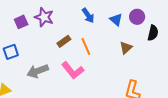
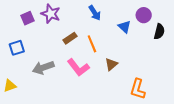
blue triangle: (116, 20) -> (124, 27), moved
brown triangle: (126, 48) -> (111, 64), moved

